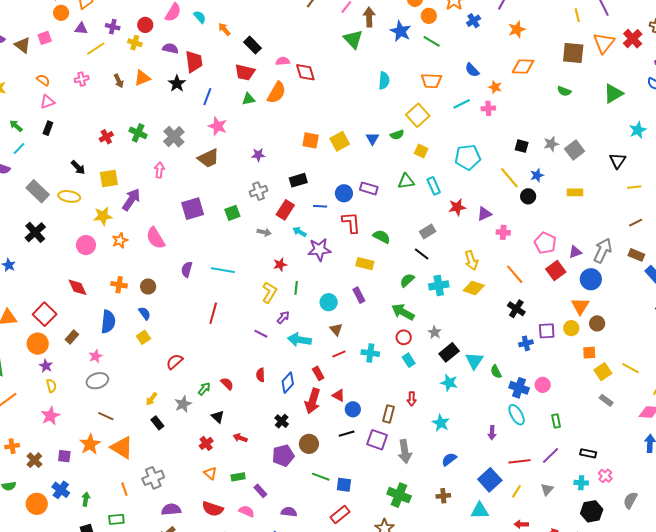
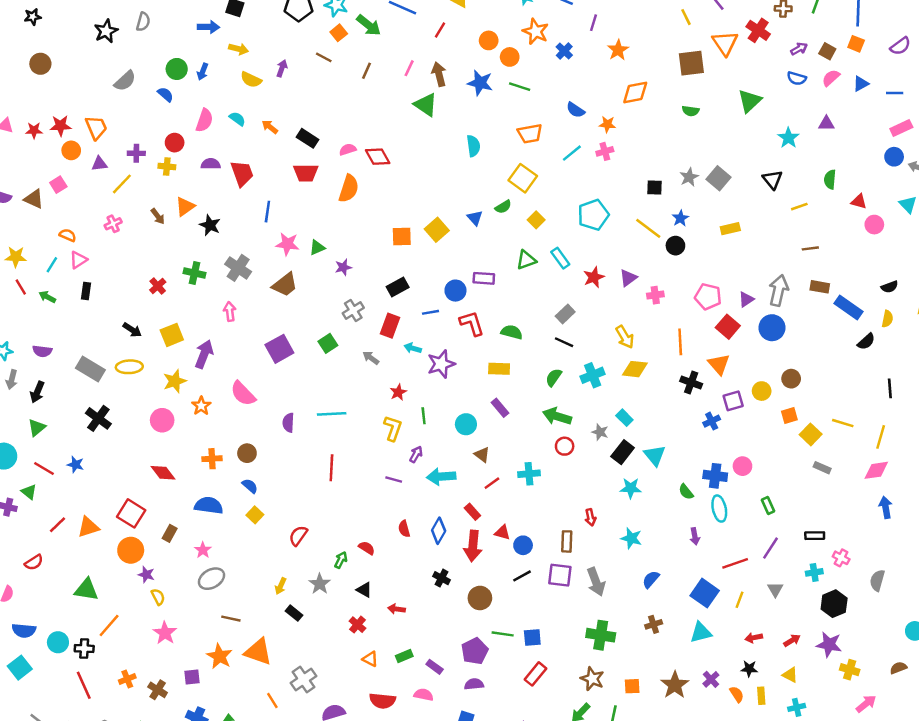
black star: (177, 84) -> (210, 225), moved
green triangle: (248, 99) -> (317, 248), moved
cyan line: (19, 148) -> (52, 265), moved
yellow square: (421, 151) -> (536, 220), turned 32
brown line: (636, 223) -> (810, 248), turned 32
gray arrow: (264, 232) -> (371, 358), turned -144
orange line: (515, 274) -> (680, 342), turned 50
orange triangle: (580, 306) -> (719, 364), moved
blue semicircle: (108, 322) -> (209, 505), turned -75
cyan rectangle: (409, 360) -> (624, 418), moved
green semicircle: (496, 372) -> (686, 492), moved
cyan ellipse: (517, 415) -> (719, 509), turned 30
purple pentagon: (283, 456) -> (475, 651), moved

